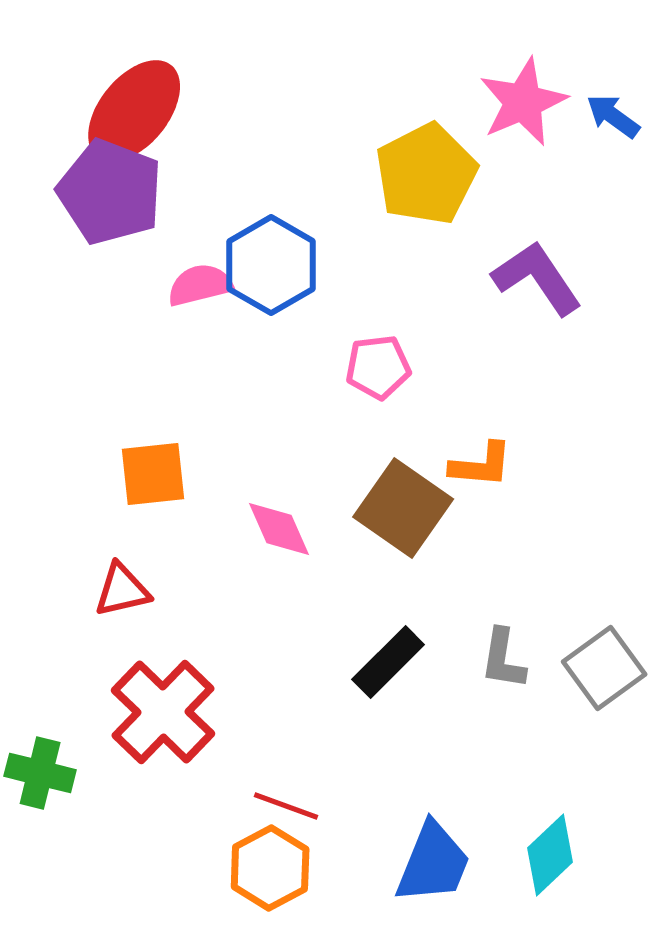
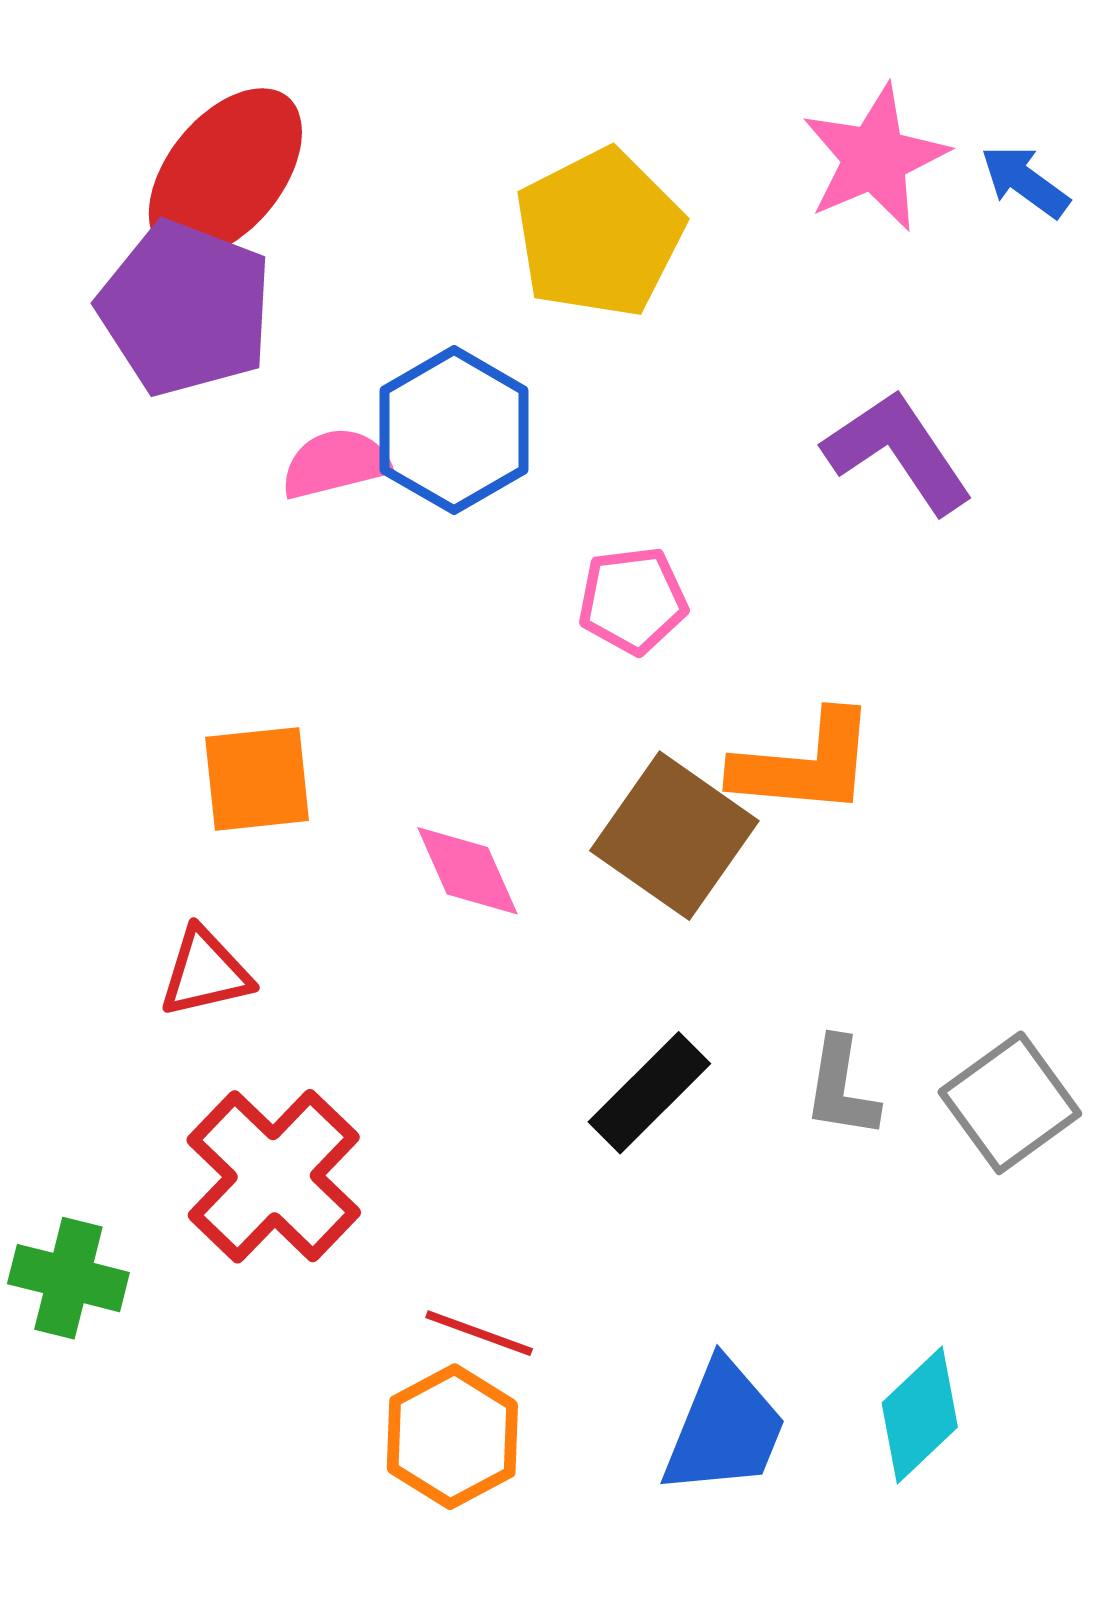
yellow pentagon: (426, 174) -> (599, 233), moved
orange L-shape: (481, 465) -> (805, 764), size x1.4

